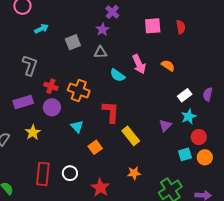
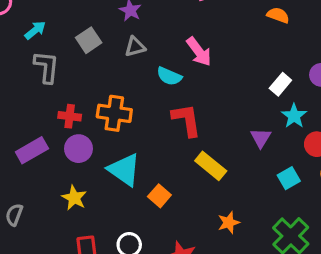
gray L-shape: (30, 65) -> (46, 67), moved
orange semicircle: (168, 66) -> (278, 15), moved
red L-shape: (111, 112) -> (187, 120), moved
cyan triangle: (77, 126) -> (124, 170), size x1.6
yellow star: (33, 132) -> (74, 198), moved
cyan square: (185, 154) -> (289, 178), moved

